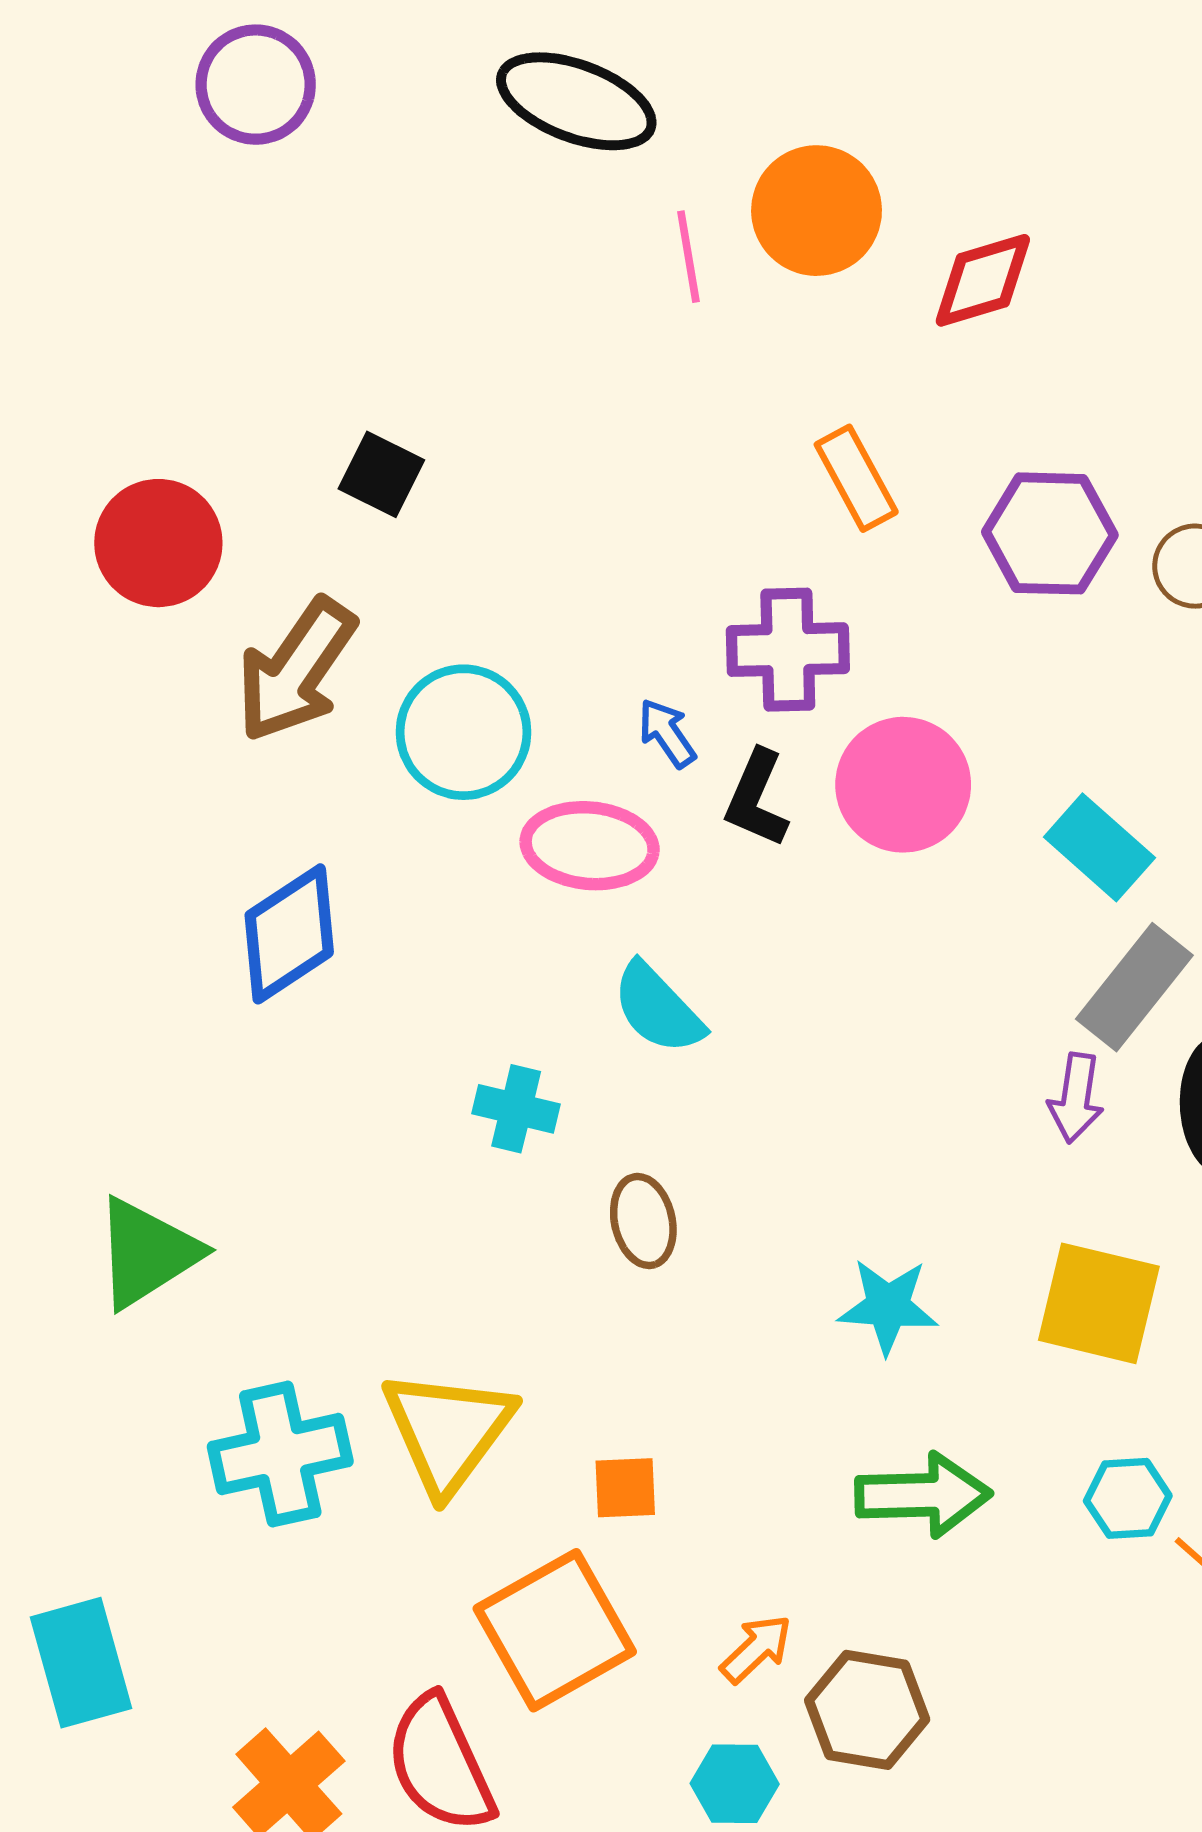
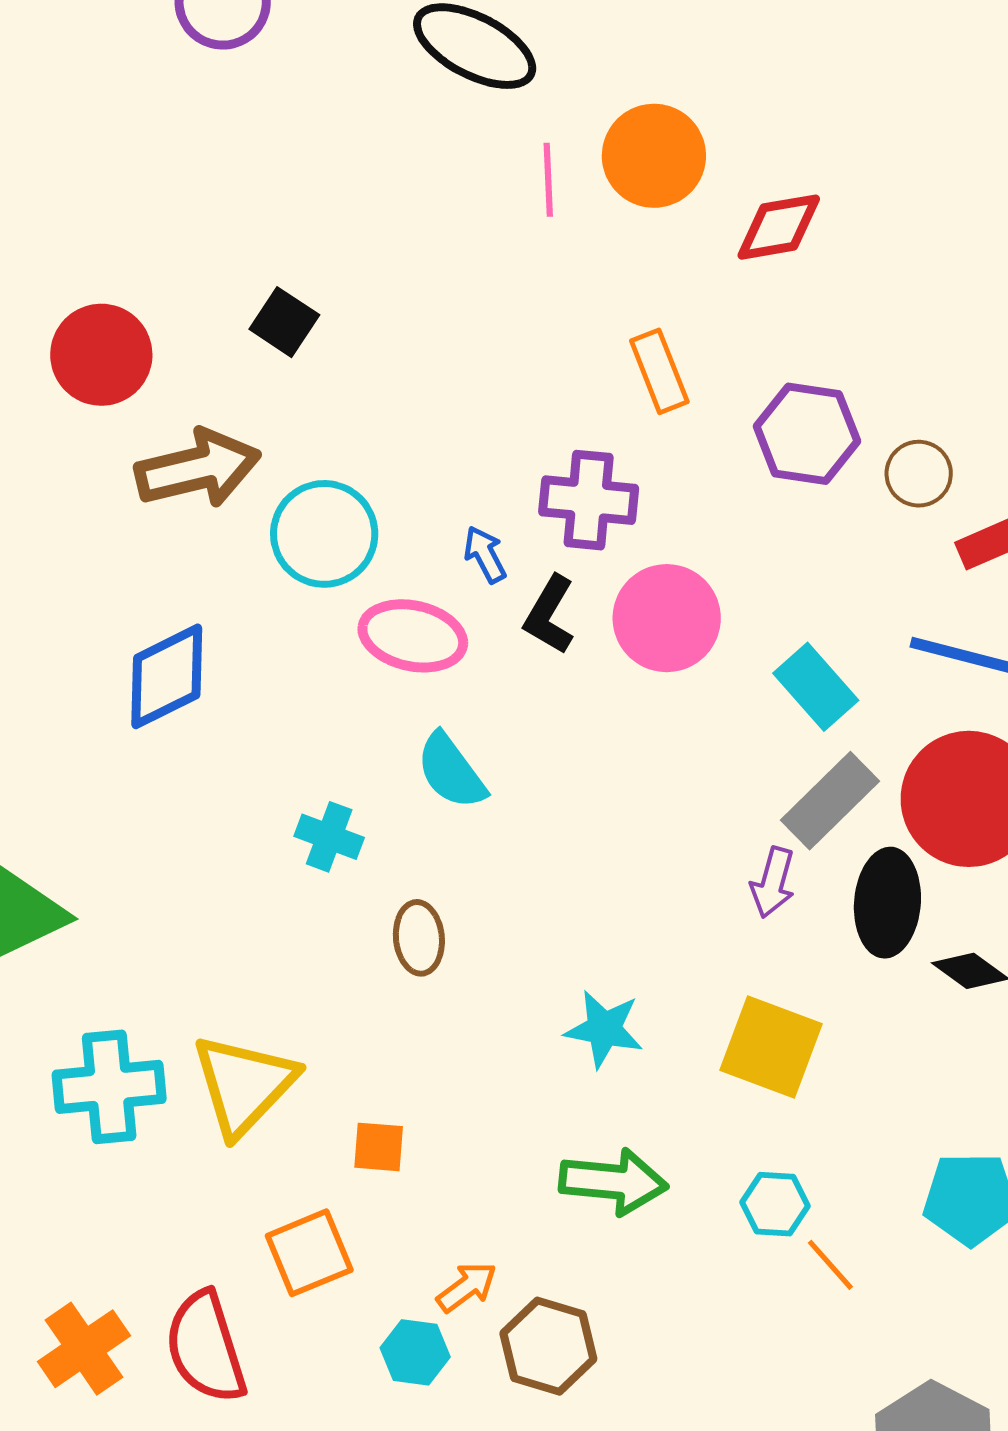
brown arrow: (296, 670) -> (198, 469), turned -145
orange square: (555, 1630) -> (309, 1253), size x0.7
cyan hexagon: (735, 1784) -> (415, 1352), moved

